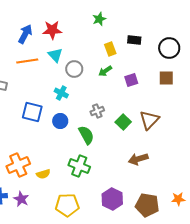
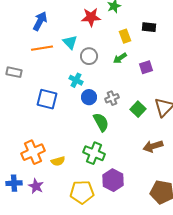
red star: (52, 30) -> (91, 17), moved
blue circle: (60, 121) -> (89, 97), moved
purple hexagon: (112, 199) -> (113, 180), moved

